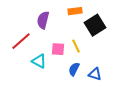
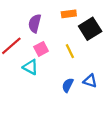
pink square: (58, 49) -> (41, 49), moved, turned -32
blue semicircle: (74, 69) -> (68, 85), moved

